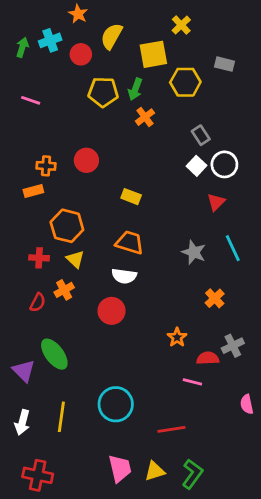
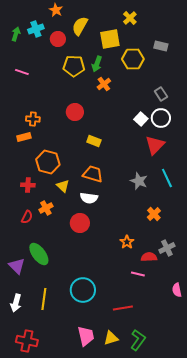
gray rectangle: (201, 135) -> (161, 94), moved
red circle: (86, 160) -> (75, 112), moved
red triangle: (216, 202) -> (155, 145), size x1.5
yellow triangle: (75, 259) -> (63, 186), moved

